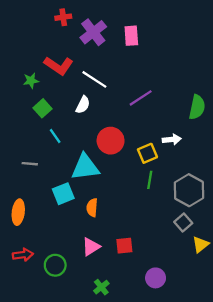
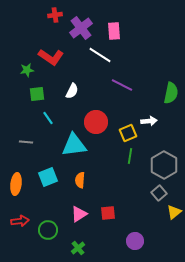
white line: (94, 79) -> (100, 55), moved
purple line: (141, 98) -> (122, 85), turned 60
green square: (42, 108) -> (37, 94), turned 35
cyan square: (63, 194) -> (48, 177), moved
green cross: (101, 287) -> (78, 248), moved

